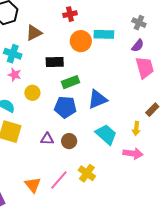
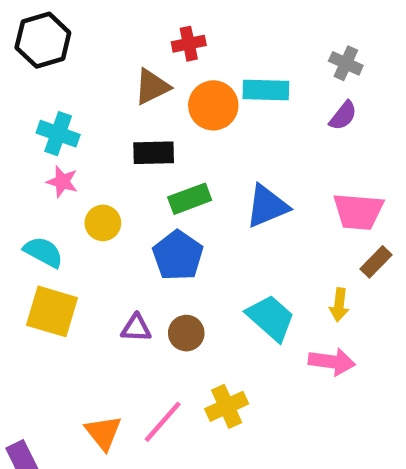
brown triangle: (34, 33) -> (152, 87), moved
pink trapezoid: (145, 68) -> (358, 212), moved, turned 110
blue triangle: (97, 99) -> (267, 206), moved
blue pentagon: (65, 107) -> (178, 256), turned 30
yellow cross: (87, 173) -> (227, 406), turned 30

